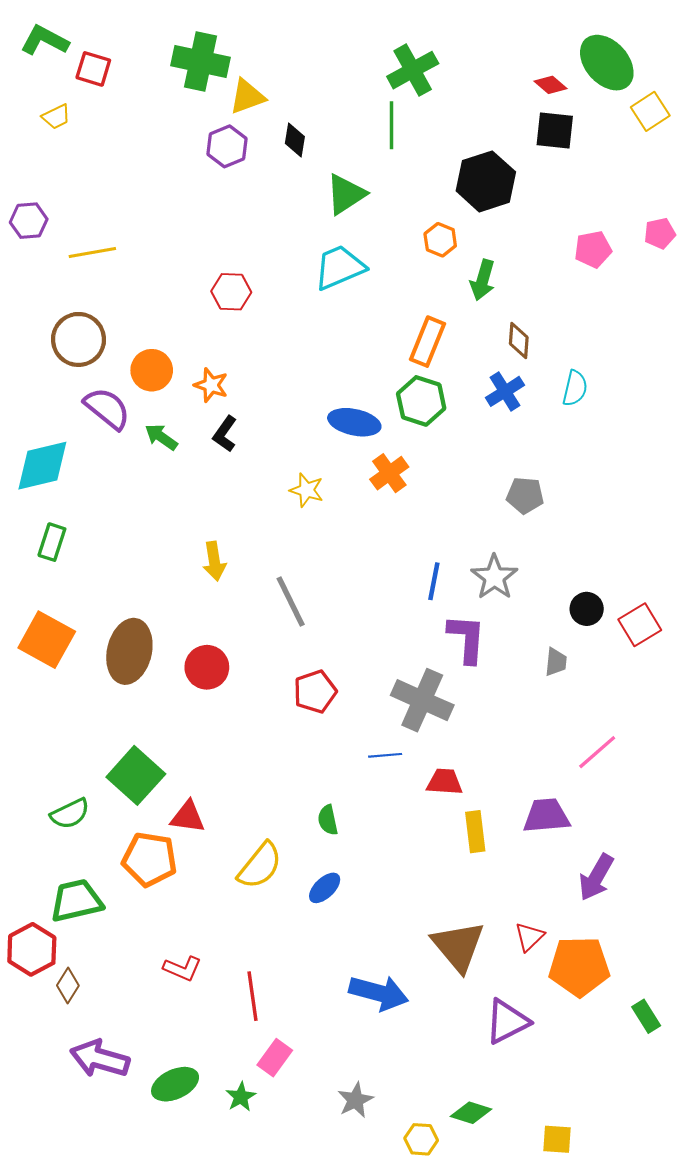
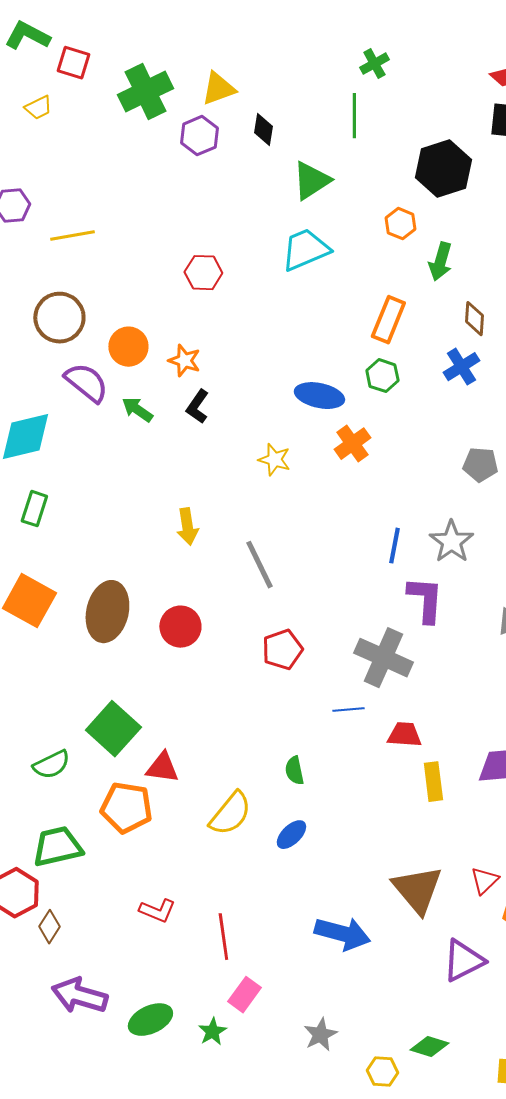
green cross: (200, 62) -> (145, 92), moved, turned -38
green cross: (413, 70) -> (374, 64), size x0.6
green hexagon: (421, 401) -> (382, 376), size x0.7

